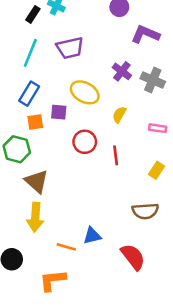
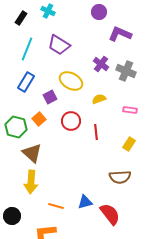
black rectangle: (33, 14) -> (21, 18), moved
purple trapezoid: (70, 48) -> (59, 45), turned 45
purple square: (59, 112) -> (50, 97), turned -32
yellow semicircle: (119, 115) -> (99, 99), turned 40
orange square: (35, 122) -> (39, 119), moved, turned -32
blue triangle: (92, 236) -> (85, 202), moved

